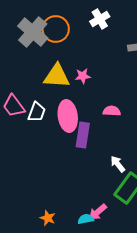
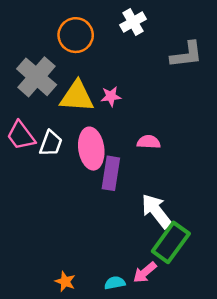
gray cross: (33, 32) -> (37, 77), moved
white arrow: (118, 164) -> (156, 211), size x1.6
pink arrow: (98, 212) -> (145, 272), moved

